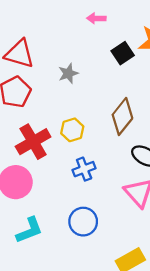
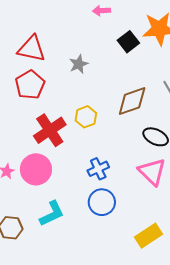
brown diamond: (122, 116) -> (132, 101), turned 36
blue cross: (84, 169) -> (98, 169), moved

